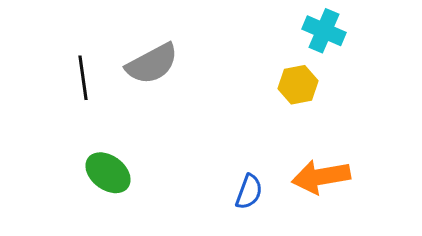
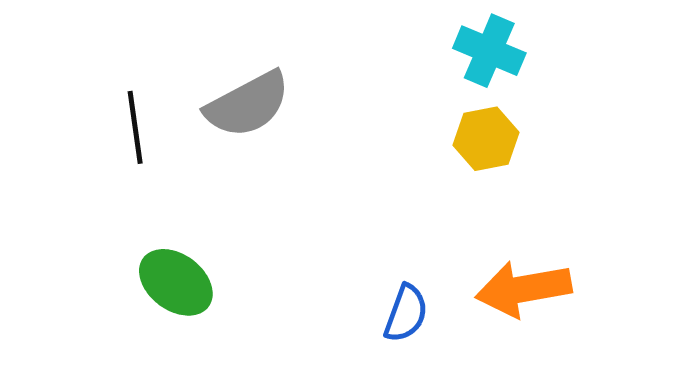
cyan cross: (324, 31) -> (489, 51), moved

